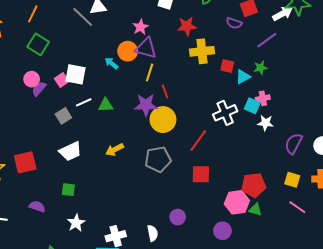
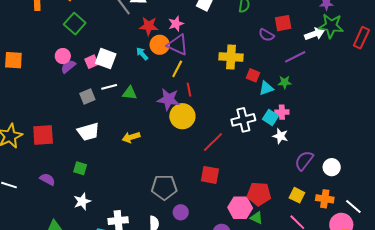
red star: (187, 26) -> (149, 26), moved
gray pentagon: (158, 159) -> (164, 187), moved

